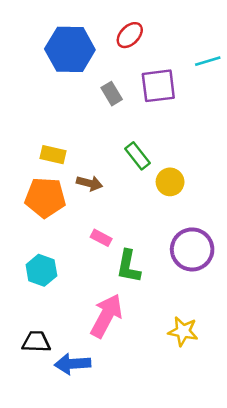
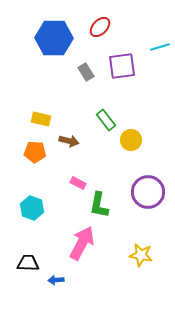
orange pentagon: (45, 198) -> (35, 152), size x0.7
blue arrow: (73, 364) -> (56, 280), size x0.6

